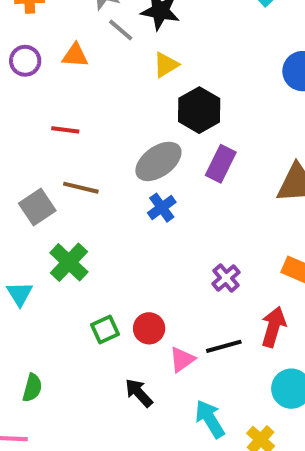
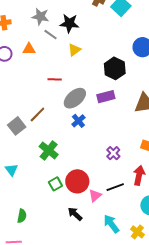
black hexagon: (199, 110) -> (115, 68), moved
red line: (65, 130) -> (55, 79), moved
purple rectangle: (221, 164) -> (106, 97), turned 54
brown line: (81, 188) -> (37, 114), turned -54
green cross: (69, 262) -> (49, 150), moved
red circle: (149, 328) -> (77, 181), size x1.5

